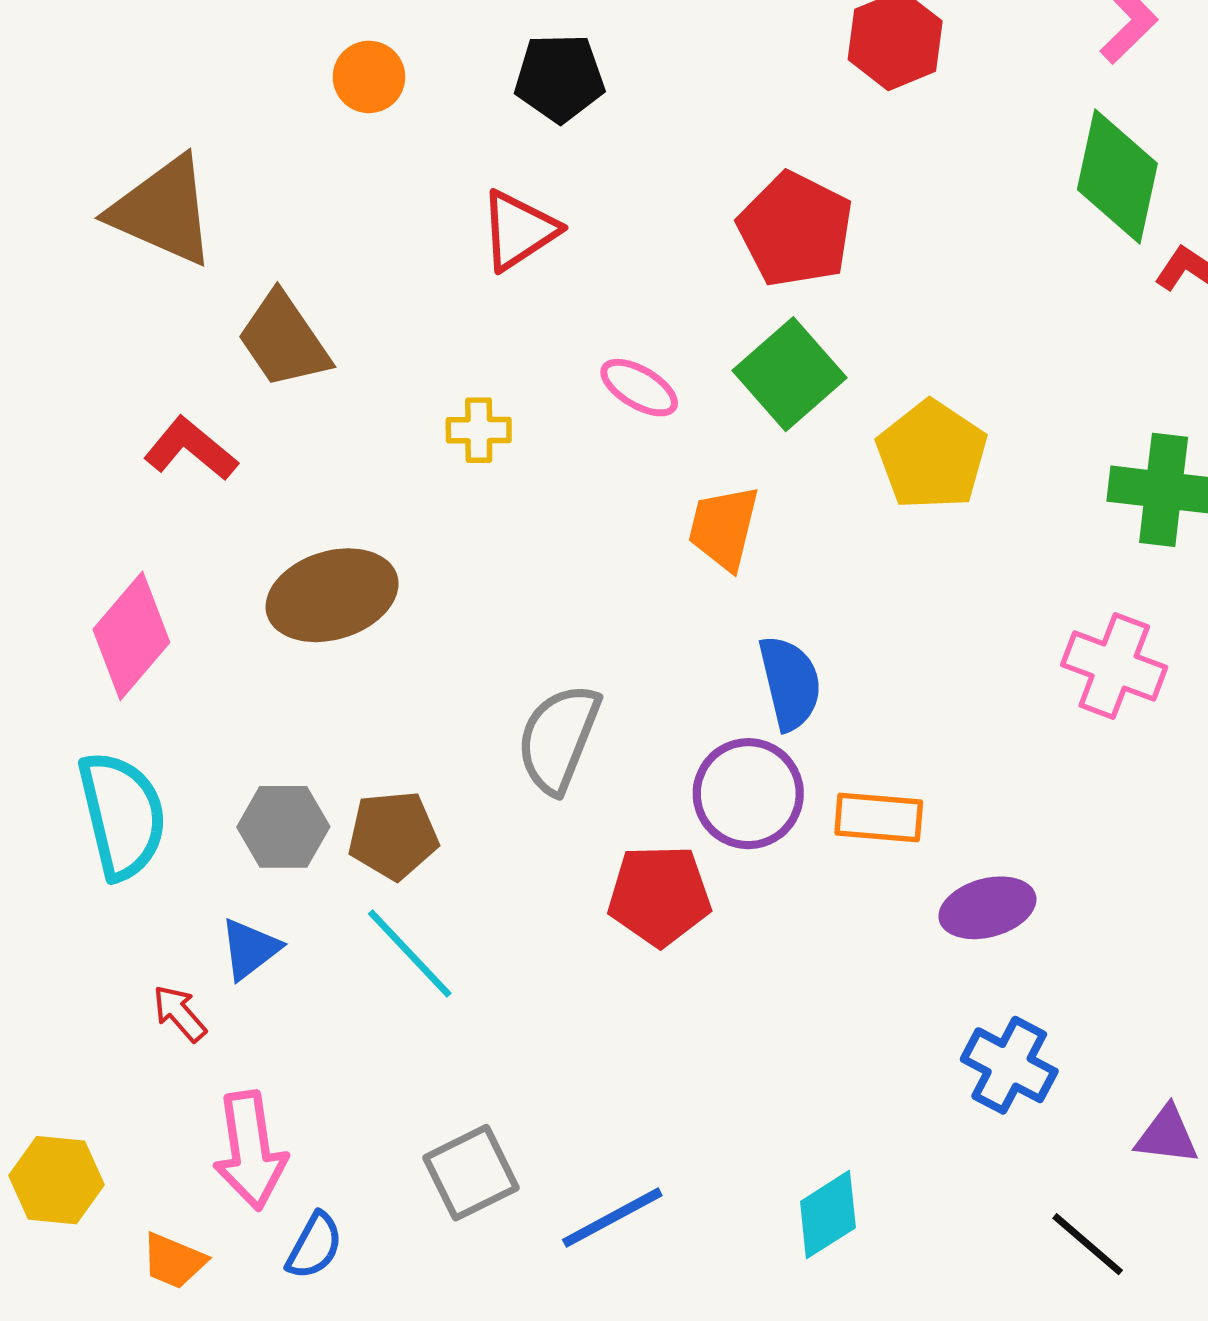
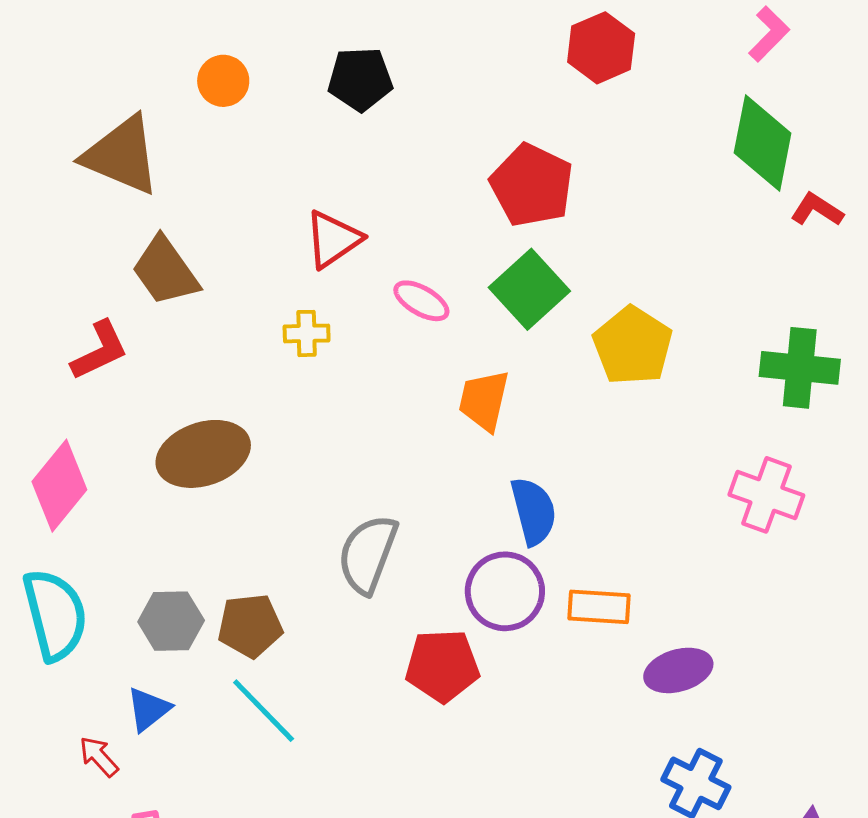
brown triangle: (163, 211) -> (122, 155), moved
red triangle: (519, 230) -> (333, 239), moved
red L-shape: (191, 449) -> (100, 350), turned 116

